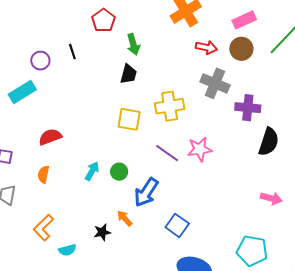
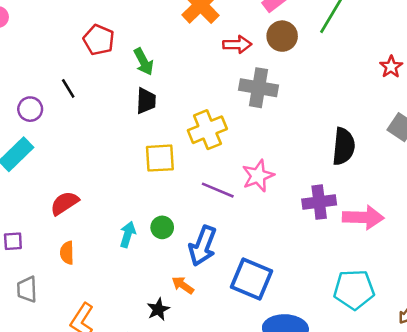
purple cross: (248, 108) -> (319, 202), moved
pink arrow: (271, 198) -> (363, 217), size x1.4
blue square: (177, 225) -> (252, 279), size x1.4

